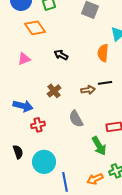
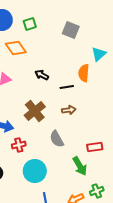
black line: (105, 83) -> (67, 87), moved
brown cross: (54, 91) -> (35, 111), size x1.5
cyan circle: (44, 162) -> (35, 171), moved

